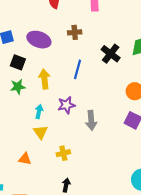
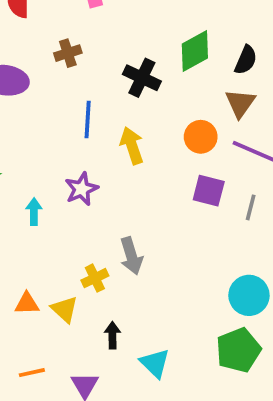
yellow arrow: (44, 79) -> (132, 146), moved
gray arrow: (91, 120) -> (131, 256), moved
yellow triangle: (41, 132) -> (65, 309), moved

